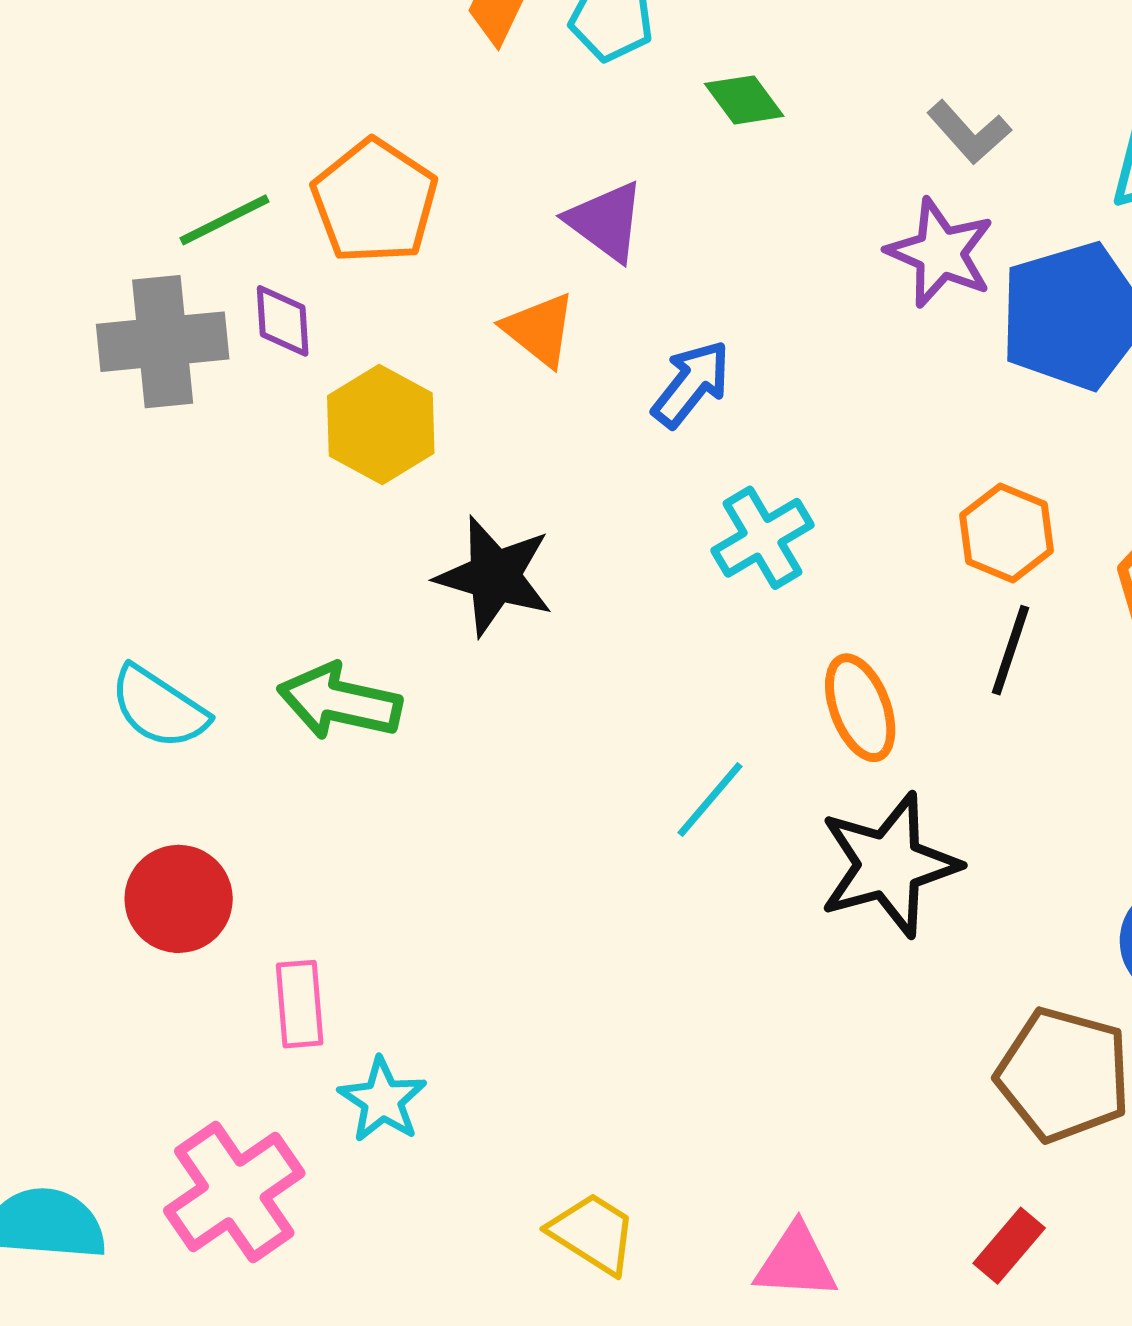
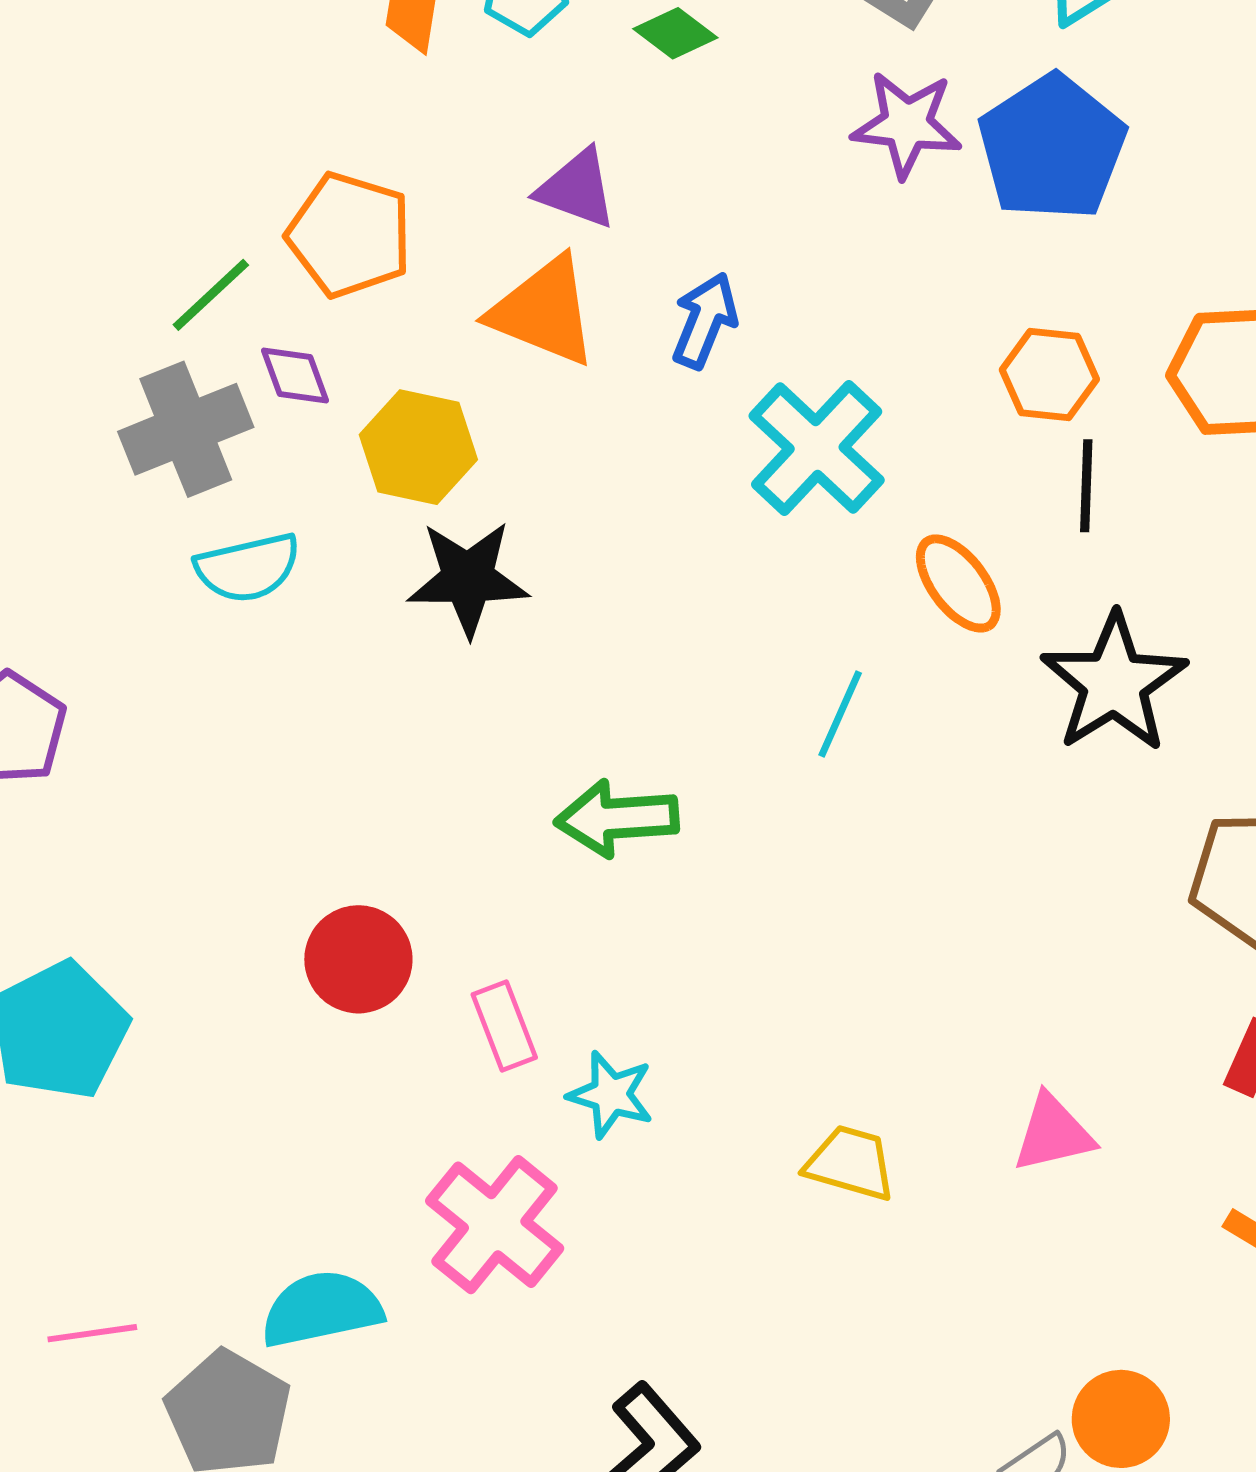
orange triangle: (539, 330) -> (544, 311), size x1.5
cyan cross: (762, 538) -> (817, 448), size x1.4
black star: (495, 576) -> (468, 579), moved
green arrow: (340, 702) -> (617, 818), moved
cyan semicircle: (159, 708) -> (248, 568), moved, turned -30
black star: (889, 865) -> (1114, 683), moved

